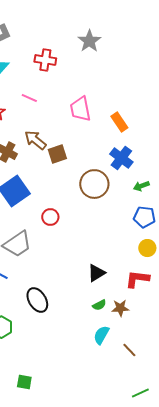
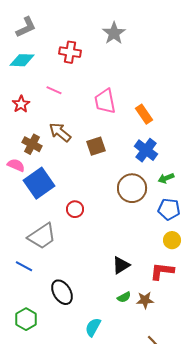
brown square: (57, 154) -> (96, 146), moved
brown circle: (94, 184) -> (132, 188), moved
cyan semicircle: (101, 335) -> (93, 327), moved

